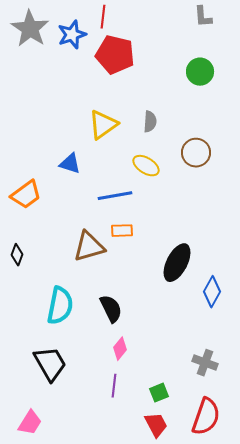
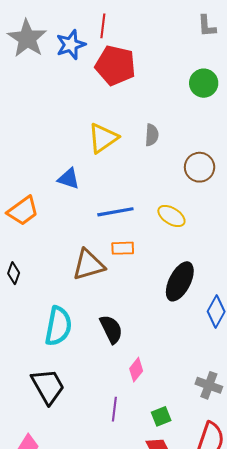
yellow ellipse: (146, 166) -> (171, 216), moved
pink diamond: (120, 349) -> (136, 370), moved

